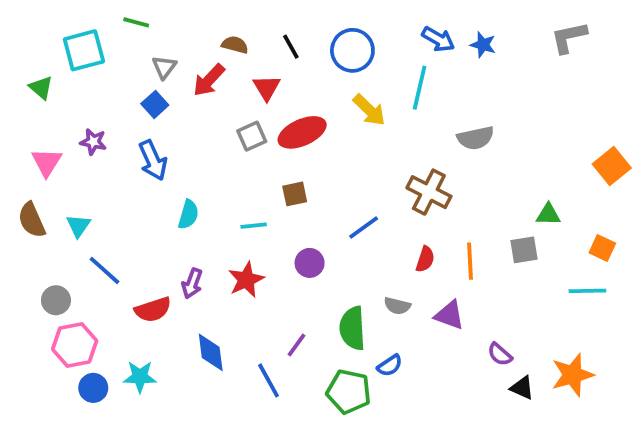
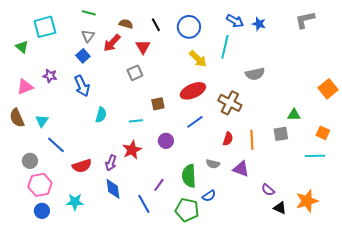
green line: (136, 22) -> (89, 13), moved
red ellipse: (302, 132) -> (193, 91), moved
pink triangle: (47, 162) -> (25, 87), turned 36
purple arrow: (192, 283) -> (111, 163), moved
blue circle: (93, 388) -> (42, 211), moved

